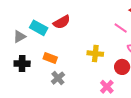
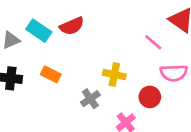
gray cross: (58, 78) -> (90, 99), moved

